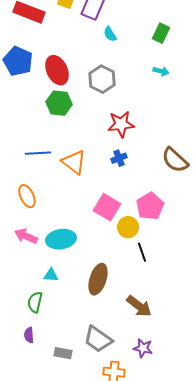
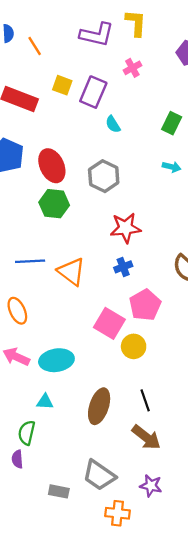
pink pentagon: (150, 206) -> (145, 305), moved
black line: (142, 252) -> (145, 400), moved
purple semicircle: (29, 335) -> (17, 459), moved

